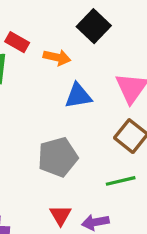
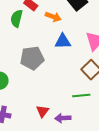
gray pentagon: (58, 157) -> (32, 58), moved

